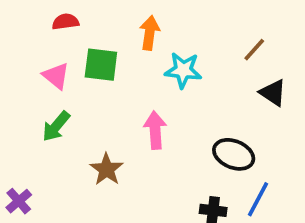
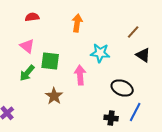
green square: (101, 65) -> (50, 61), moved
cyan star: (183, 70) -> (100, 53), moved

